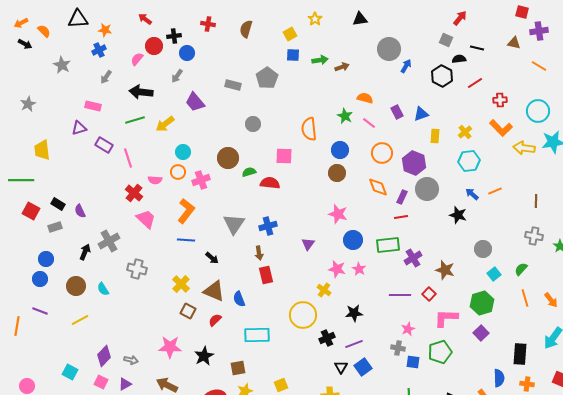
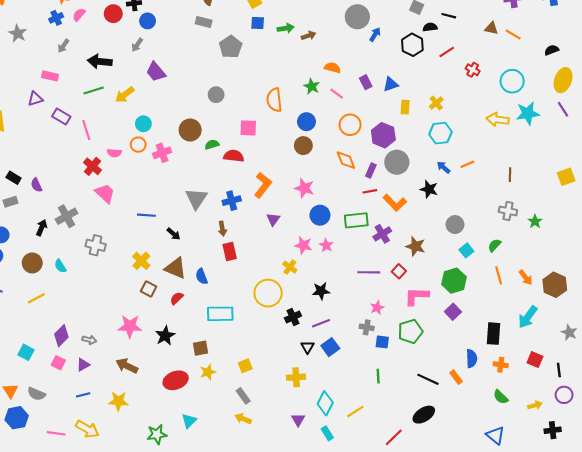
brown triangle: (514, 43) -> (491, 28), moved
pink semicircle: (137, 59) -> (79, 15), moved
gray rectangle: (233, 85) -> (204, 22), moved
red cross: (500, 100) -> (473, 70), turned 32
orange L-shape: (501, 128) -> (395, 203), moved
orange L-shape: (186, 211) -> (263, 185), moved

